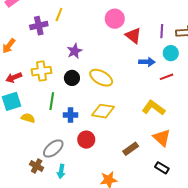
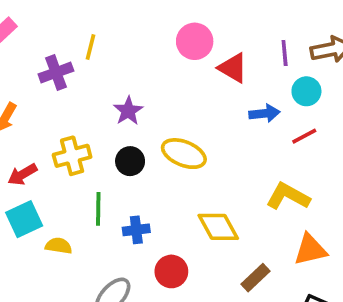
yellow diamond: (103, 111) -> (218, 227), moved, turned 60
orange triangle: (162, 138) -> (310, 250), turned -48

